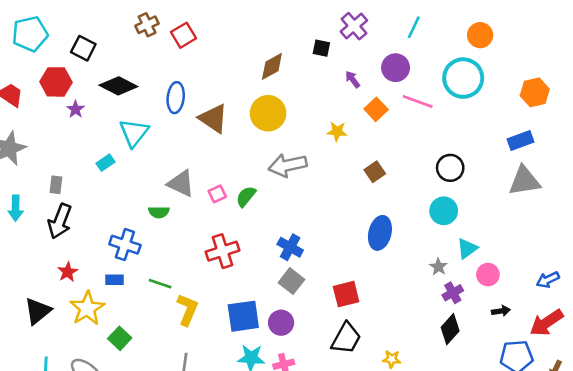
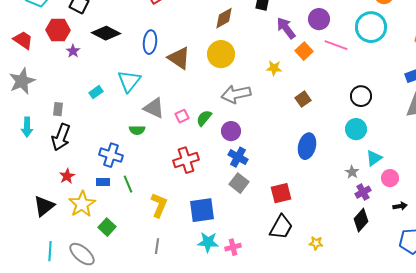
purple arrow: (353, 79) -> (286, 28), size x1.6
cyan triangle: (134, 133) -> (129, 81), moved
green line: (160, 284) -> (128, 184), moved, turned 48
purple circle: (281, 323) -> (231, 131), moved

